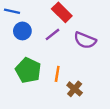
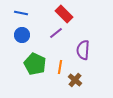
blue circle: (22, 31) -> (22, 35), moved
purple semicircle: (85, 40) -> (83, 50), moved, turned 72

